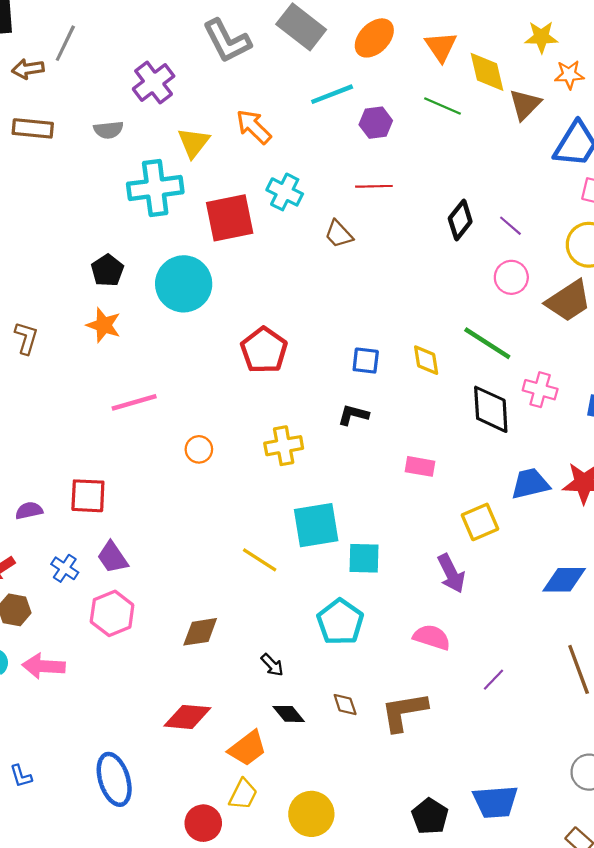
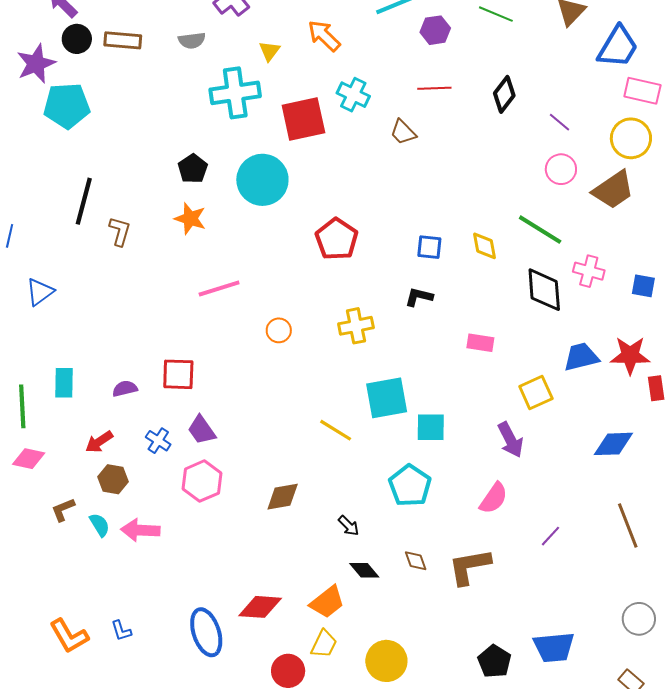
yellow triangle: (194, 143) -> (270, 51), size x0.7
black diamond: (460, 220) -> (504, 94), moved
pink semicircle: (432, 637) -> (494, 498), turned 108
red diamond: (187, 717) -> (260, 607), moved

